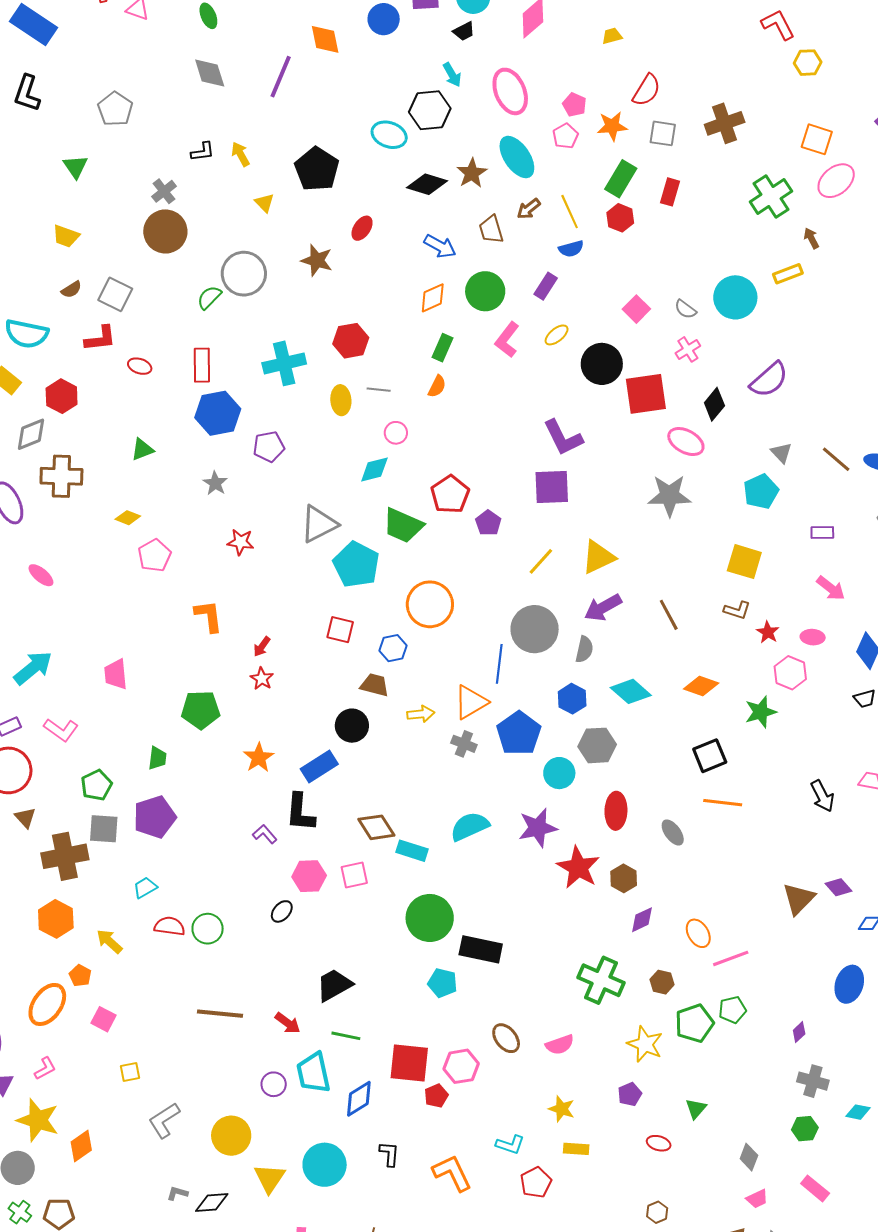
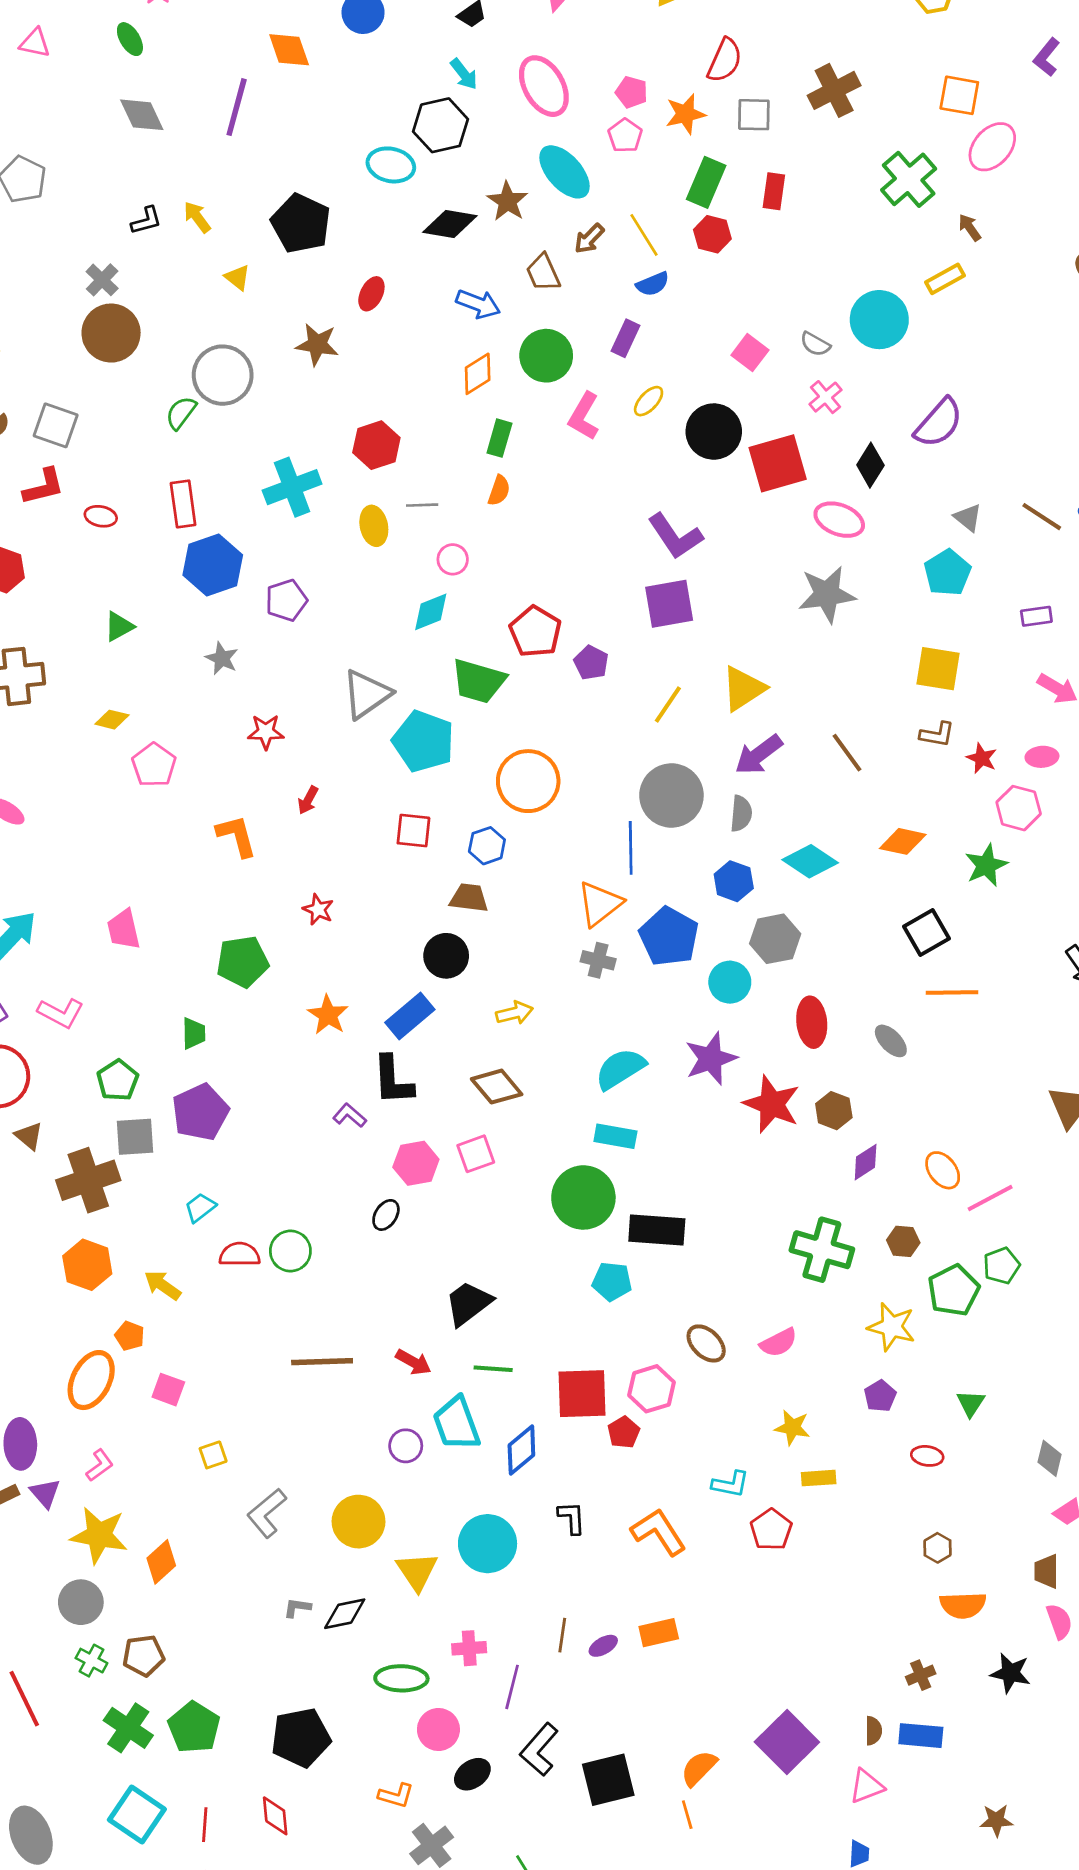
red arrow: (262, 647) -> (308, 800), moved
yellow arrow: (421, 714) -> (514, 1013), moved
cyan rectangle: (412, 851) -> (615, 1136), moved

